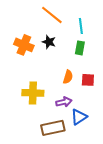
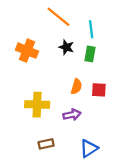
black star: (49, 42) -> (66, 47), moved
blue triangle: (79, 117) -> (89, 148), moved
brown rectangle: (53, 128) -> (46, 144), moved, size x0.6

